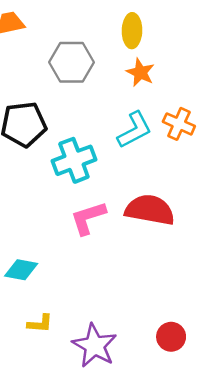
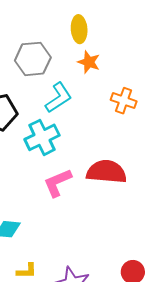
cyan L-shape: (135, 130) -> (59, 98), moved

